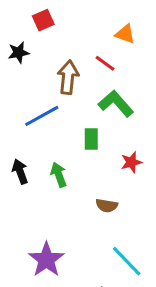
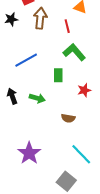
red line: (105, 63) -> (67, 26), turned 40
brown arrow: (68, 77) -> (40, 18), moved
green arrow: (59, 175) -> (37, 98), turned 126

